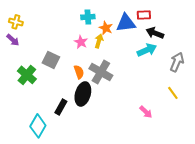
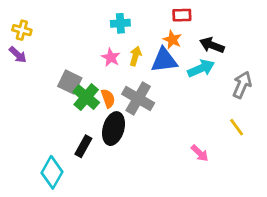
red rectangle: (144, 15) -> (182, 15), moved
blue triangle: (126, 23) -> (164, 60), moved
orange star: (106, 28) -> (172, 40), moved
green cross: (27, 75) -> (86, 97), moved

